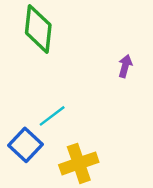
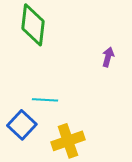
cyan line: (52, 116) -> (45, 100), turned 40

